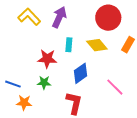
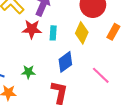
yellow diamond: (97, 45) -> (82, 33), turned 65
red star: (47, 59) -> (32, 29), moved

